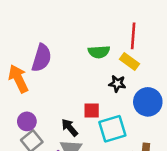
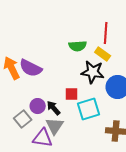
purple semicircle: (42, 58) -> (31, 68), moved, turned 100
black star: (117, 84) -> (93, 72), size x1.6
purple circle: (27, 121) -> (38, 106), moved

